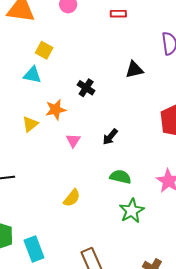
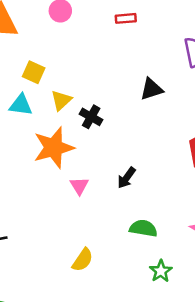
orange star: (56, 110) -> (54, 148), size x1.5
yellow triangle: (30, 124) -> (61, 100), moved
green star: (132, 211) -> (161, 271), size x0.7

